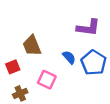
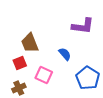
blue pentagon: (94, 63) -> (88, 78), moved
red square: (13, 67) -> (20, 63), moved

